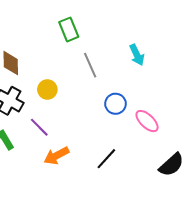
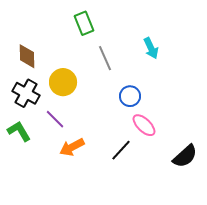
yellow circle: (47, 90) -> (63, 82), size x1.4
pink ellipse: (147, 121) -> (144, 125), moved

